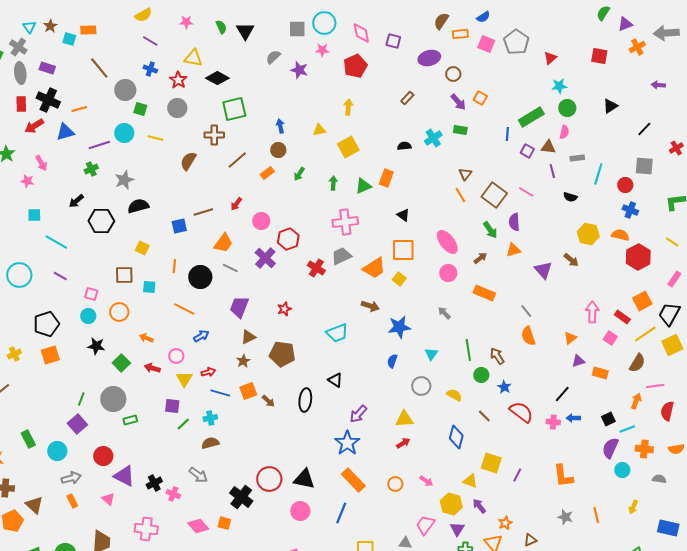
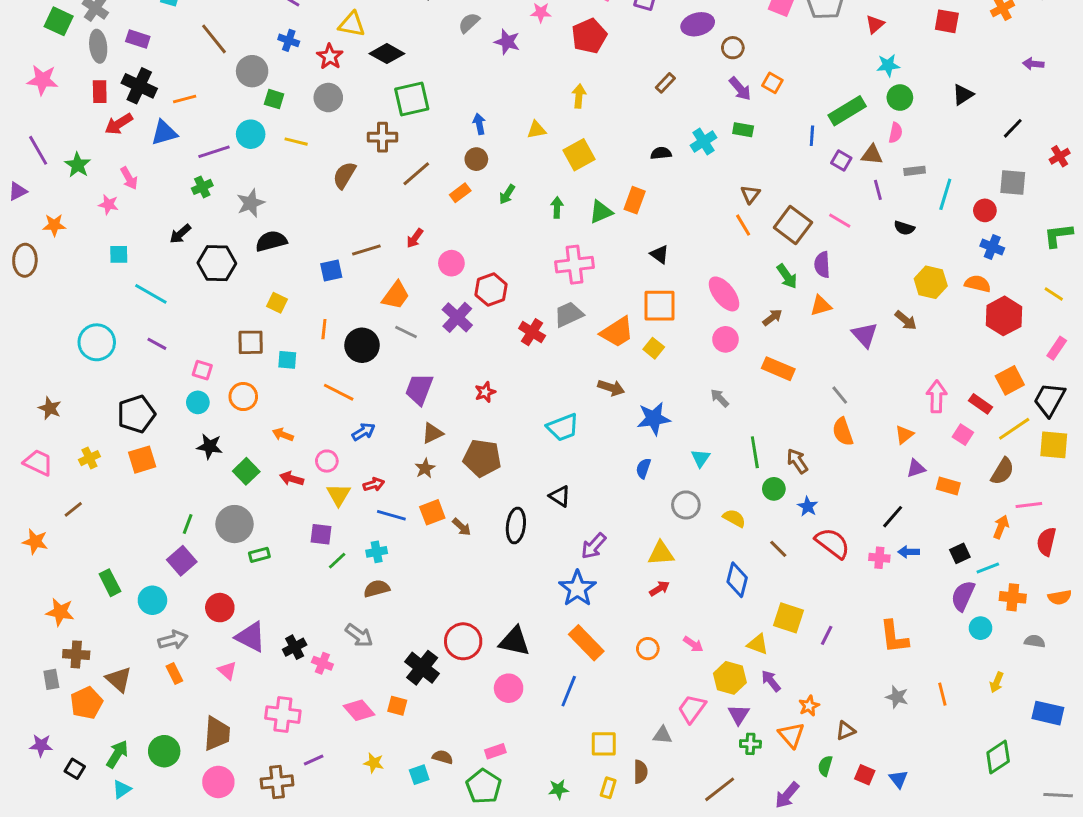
yellow square: (672, 345) -> (1054, 445), turned 30

